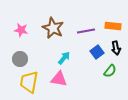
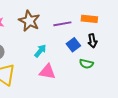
green semicircle: (110, 71) -> (86, 64), turned 64
pink triangle: (59, 79) -> (47, 72), moved

